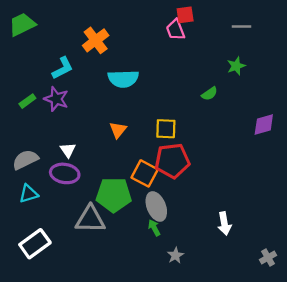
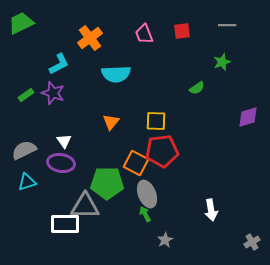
red square: (185, 15) -> (182, 31), moved
pink trapezoid: (175, 30) -> (144, 34), moved
white rectangle: (35, 244) -> (65, 224), moved, turned 36

